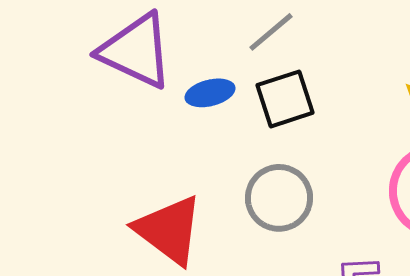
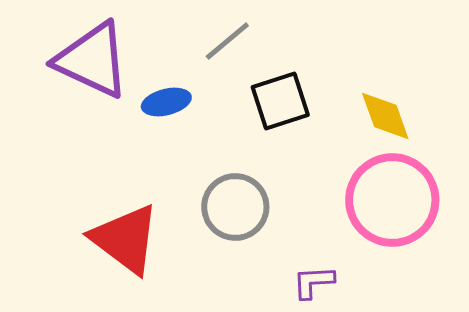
black square: (285, 99) -> (280, 101), moved

